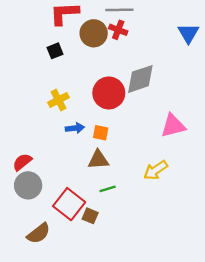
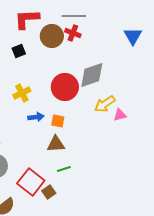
pink triangle: (173, 126) -> (120, 115), size x0.6
yellow arrow: (156, 170) -> (105, 104), moved
brown square: (90, 216) -> (49, 192), turned 32

